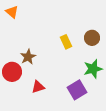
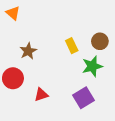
brown star: (28, 57) -> (28, 51), moved
green star: (93, 69) -> (92, 66), moved

